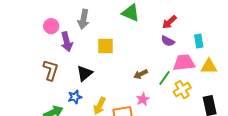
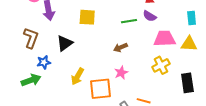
cyan rectangle: (199, 41) -> (192, 18), moved
green line: (165, 78) -> (129, 21), moved, turned 42
blue star: (75, 97) -> (44, 62), moved

